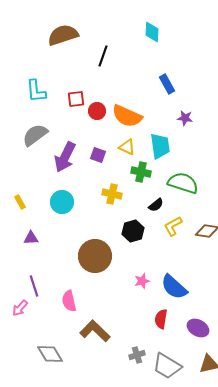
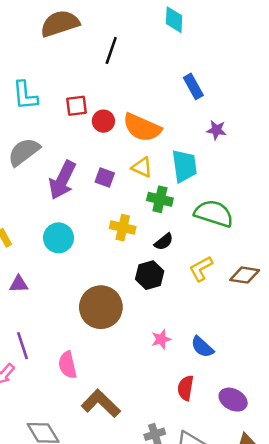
black semicircle: (156, 205) -> (164, 242), moved
blue semicircle: (174, 287) -> (202, 347), size x0.7

